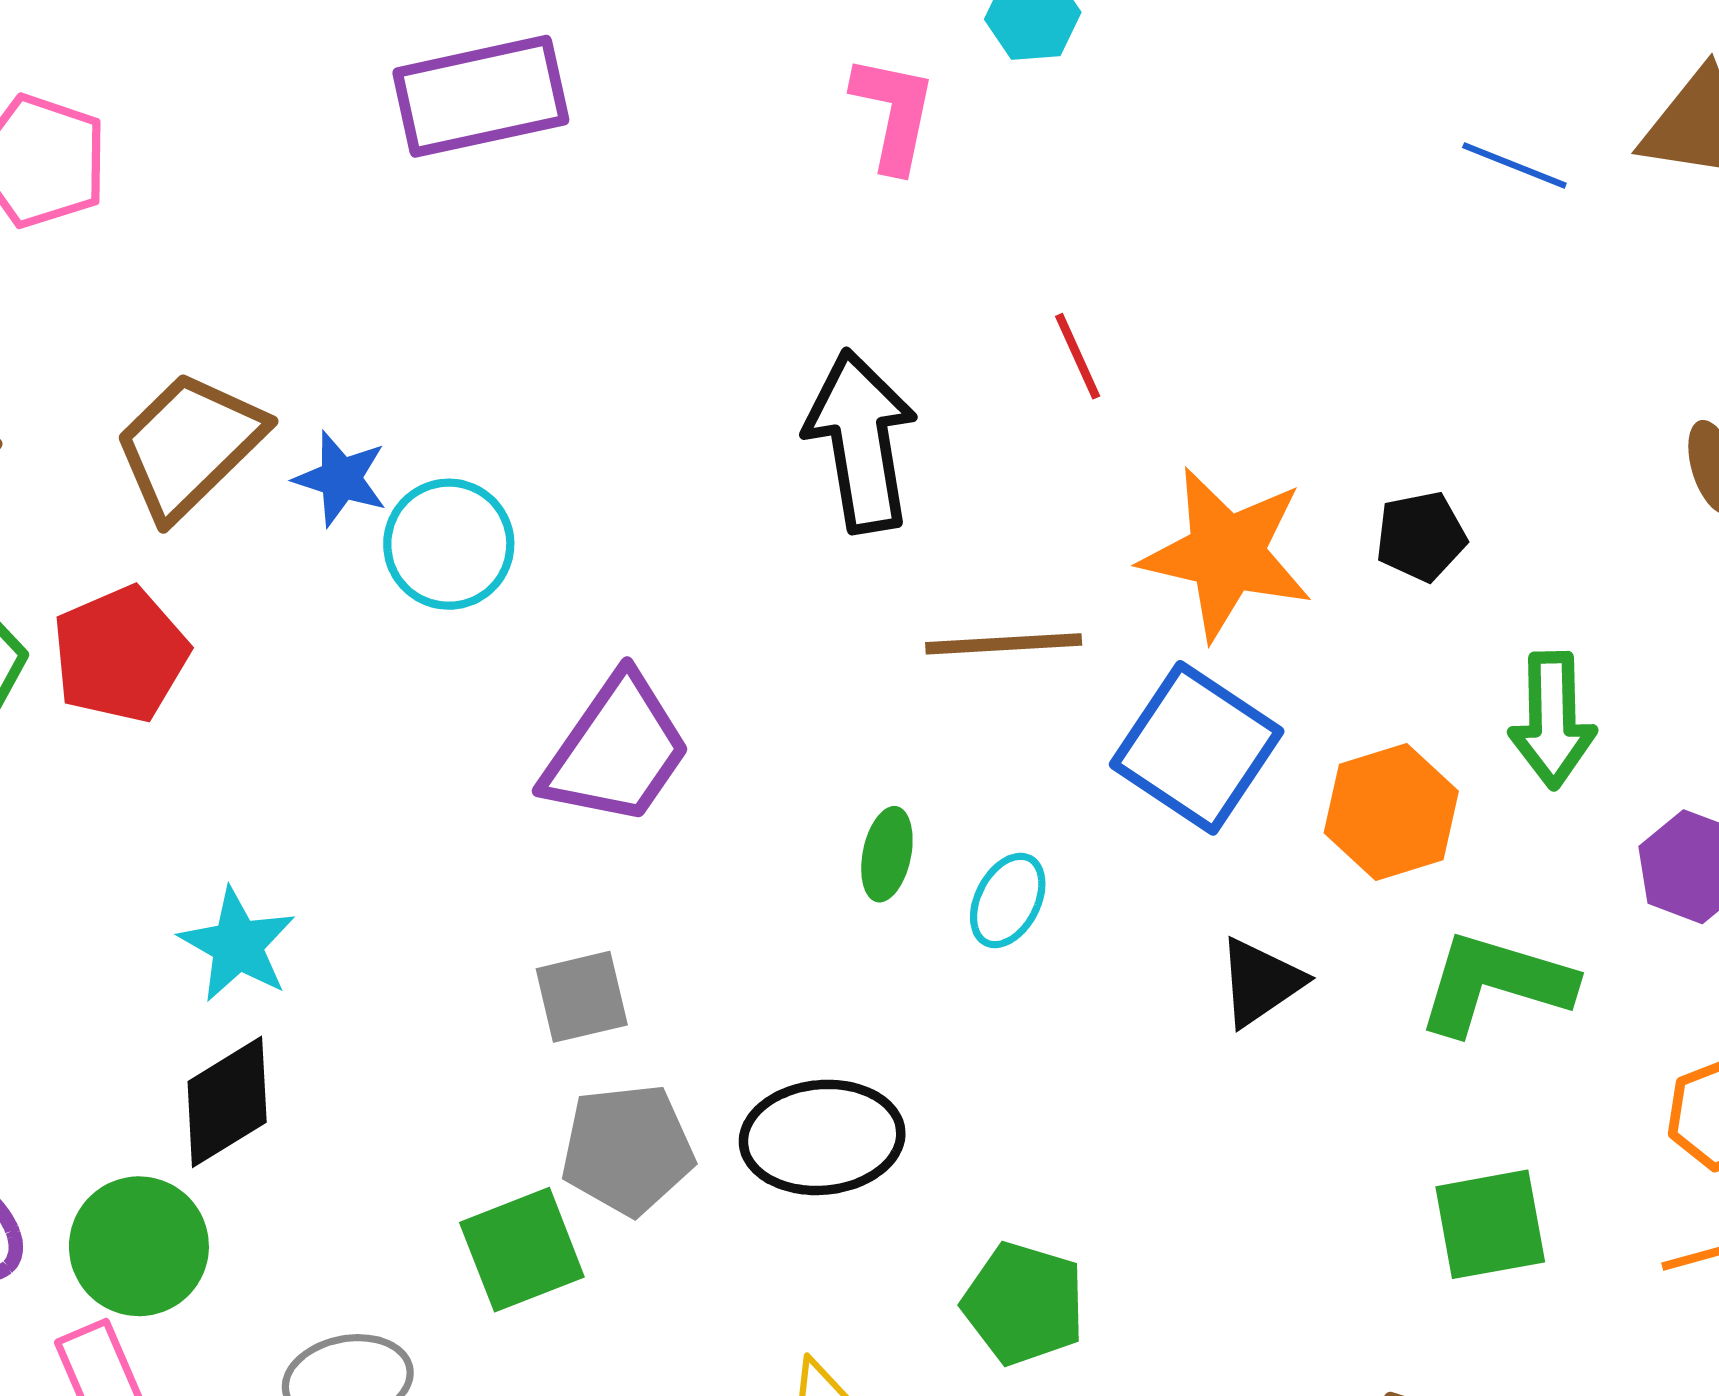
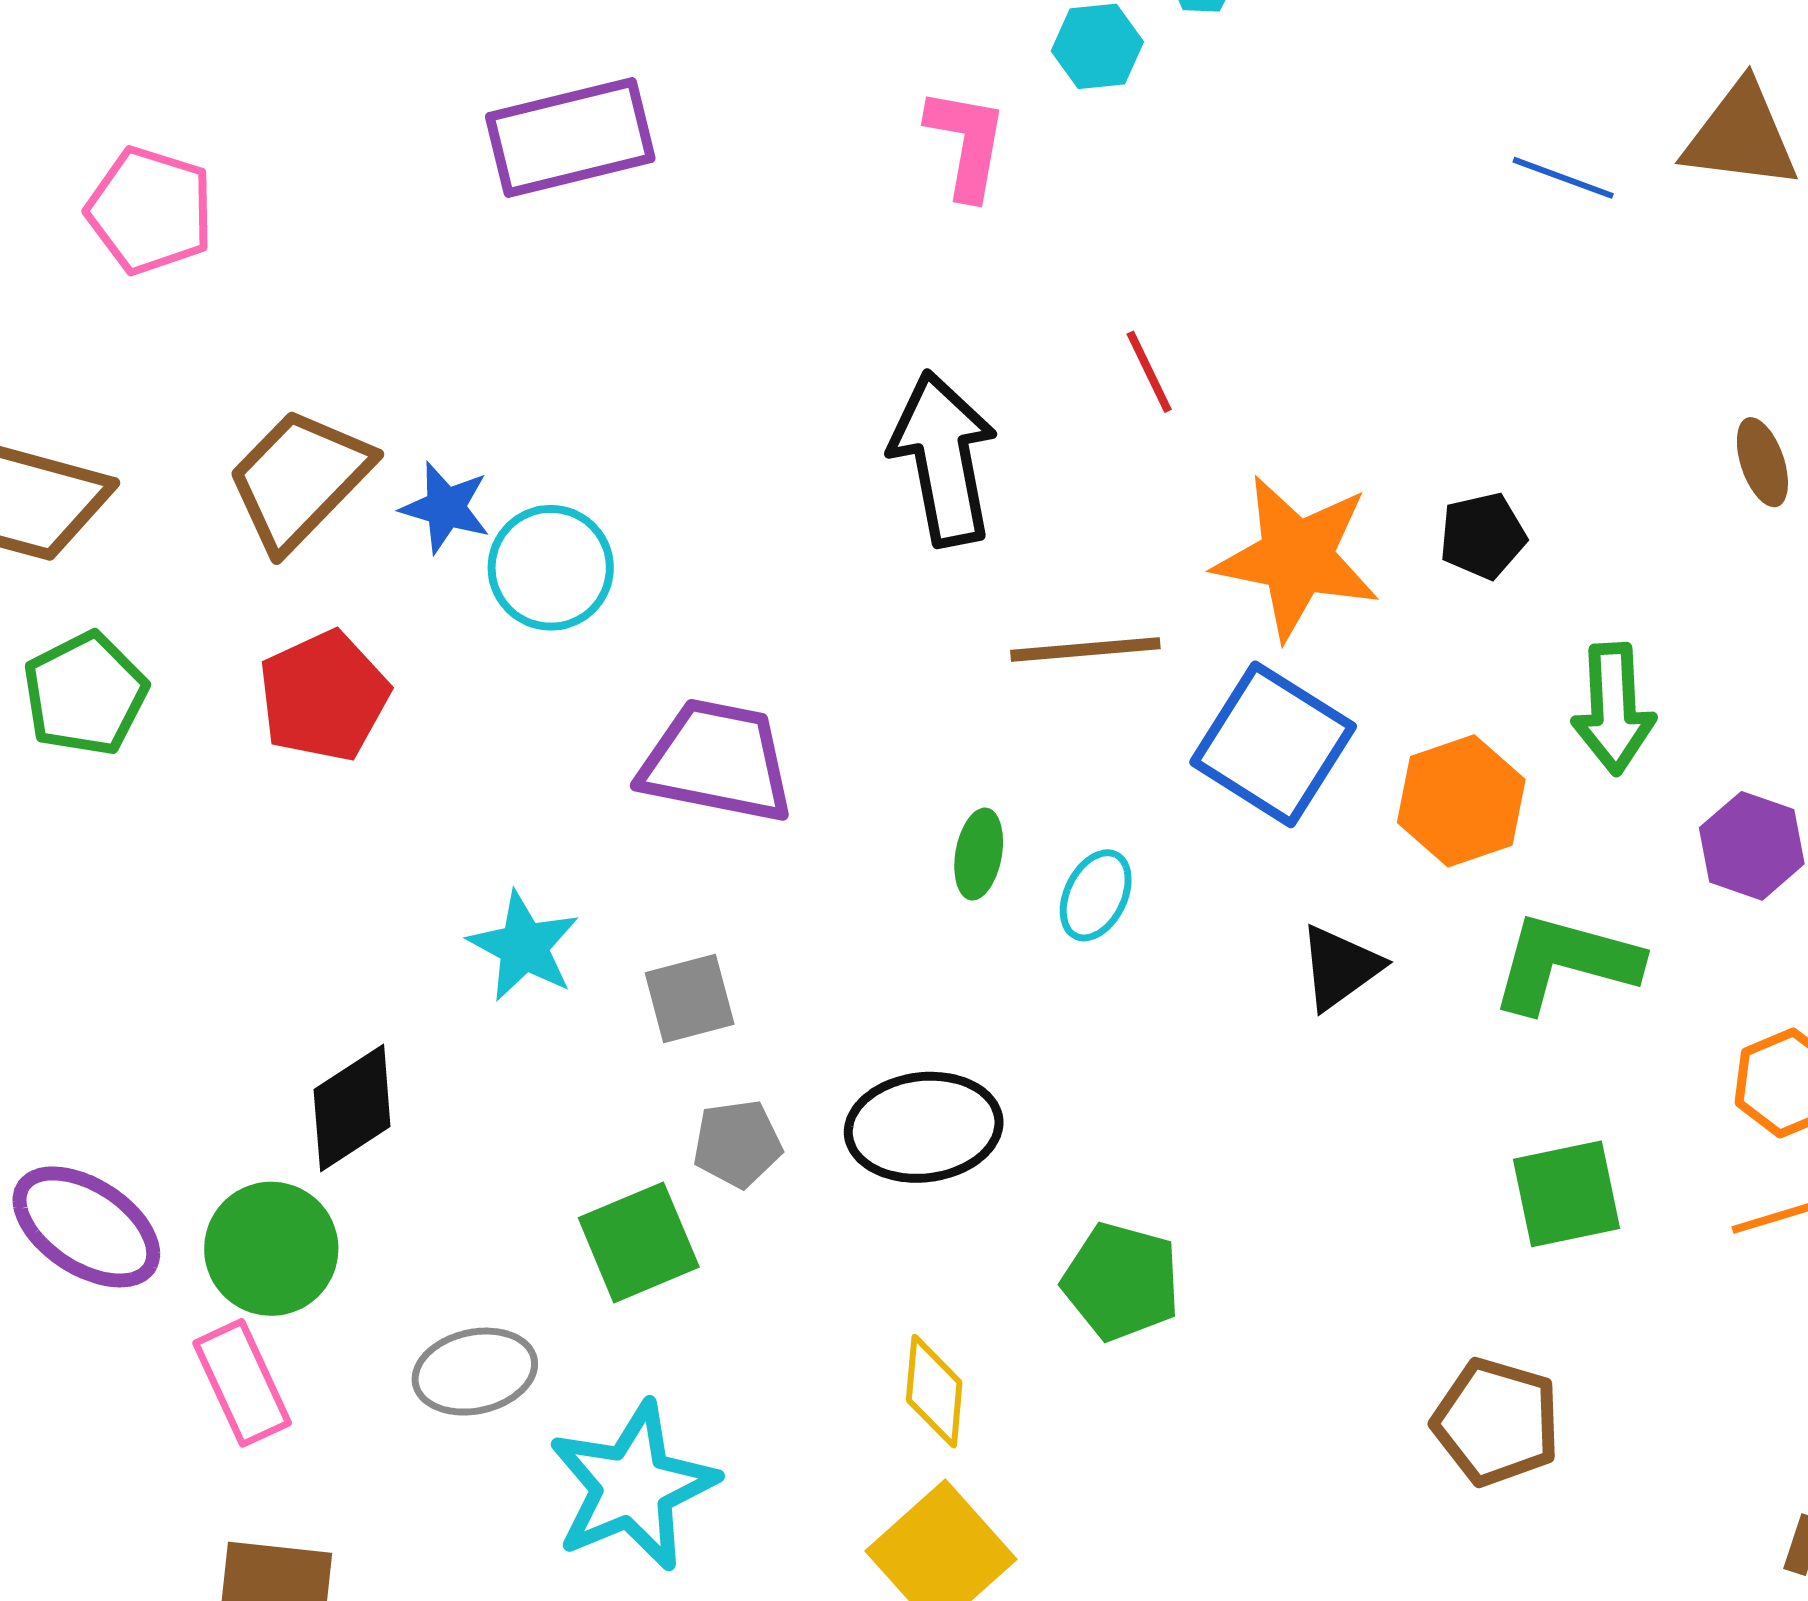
red pentagon: (120, 654) -> (324, 696), moved
purple trapezoid: (617, 750) -> (717, 761), turned -112
cyan star: (237, 945) -> (524, 946), moved
gray pentagon: (627, 1149) -> (737, 1144), size x0.7

